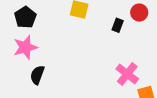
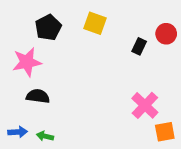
black pentagon: (25, 17) -> (48, 28), moved
black semicircle: (37, 75) -> (38, 96), turned 72

